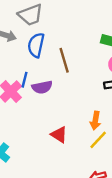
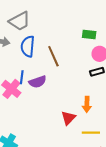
red triangle: (59, 135) -> (68, 118), moved, turned 49
yellow line: (98, 140) -> (91, 133), moved, turned 54

